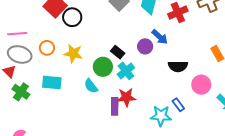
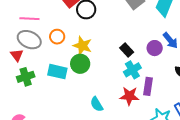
green circle: (103, 67) -> (80, 64), moved
cyan semicircle: (91, 86) -> (97, 104), moved
green cross: (21, 92) -> (26, 77), turned 30
purple rectangle: (115, 106) -> (148, 86), moved

